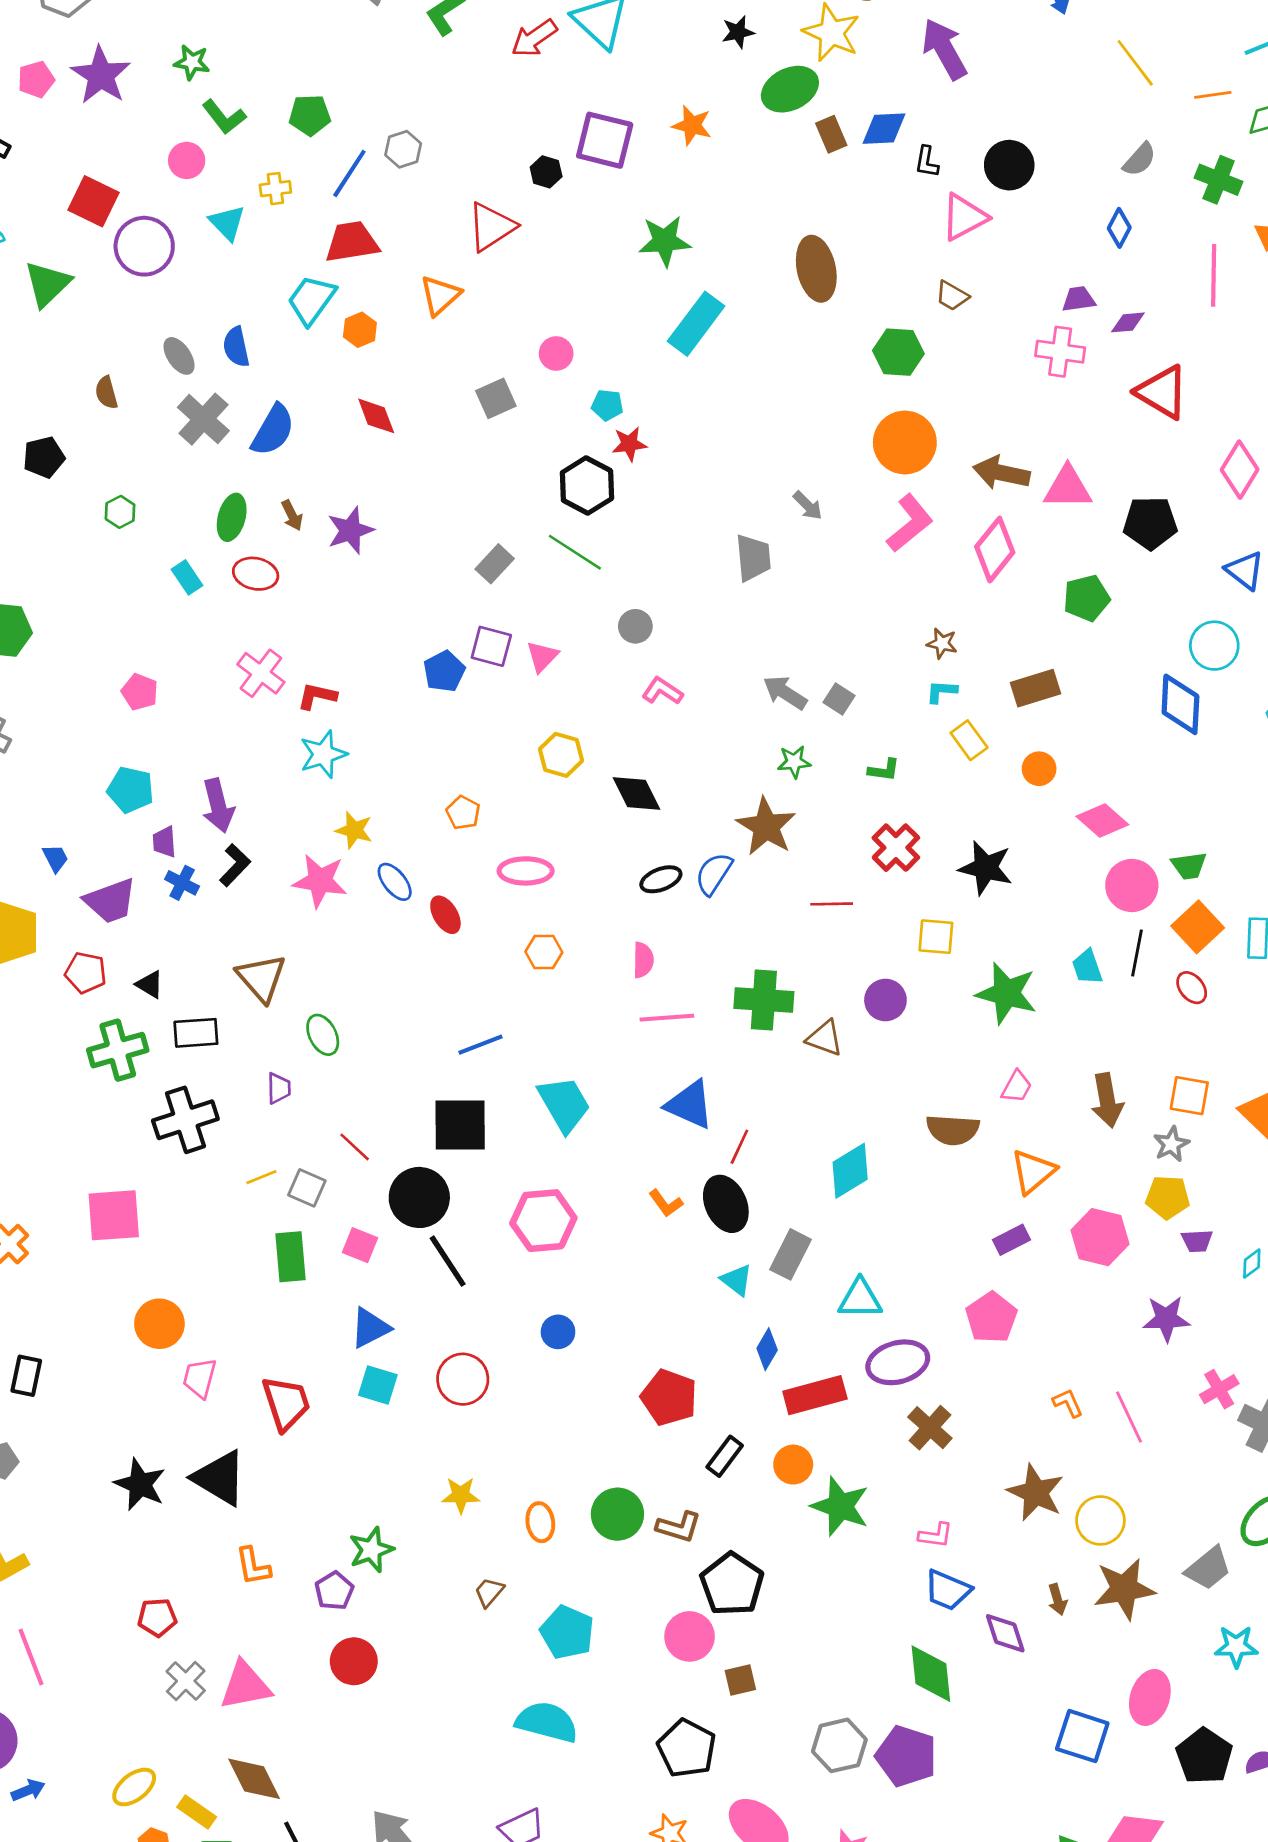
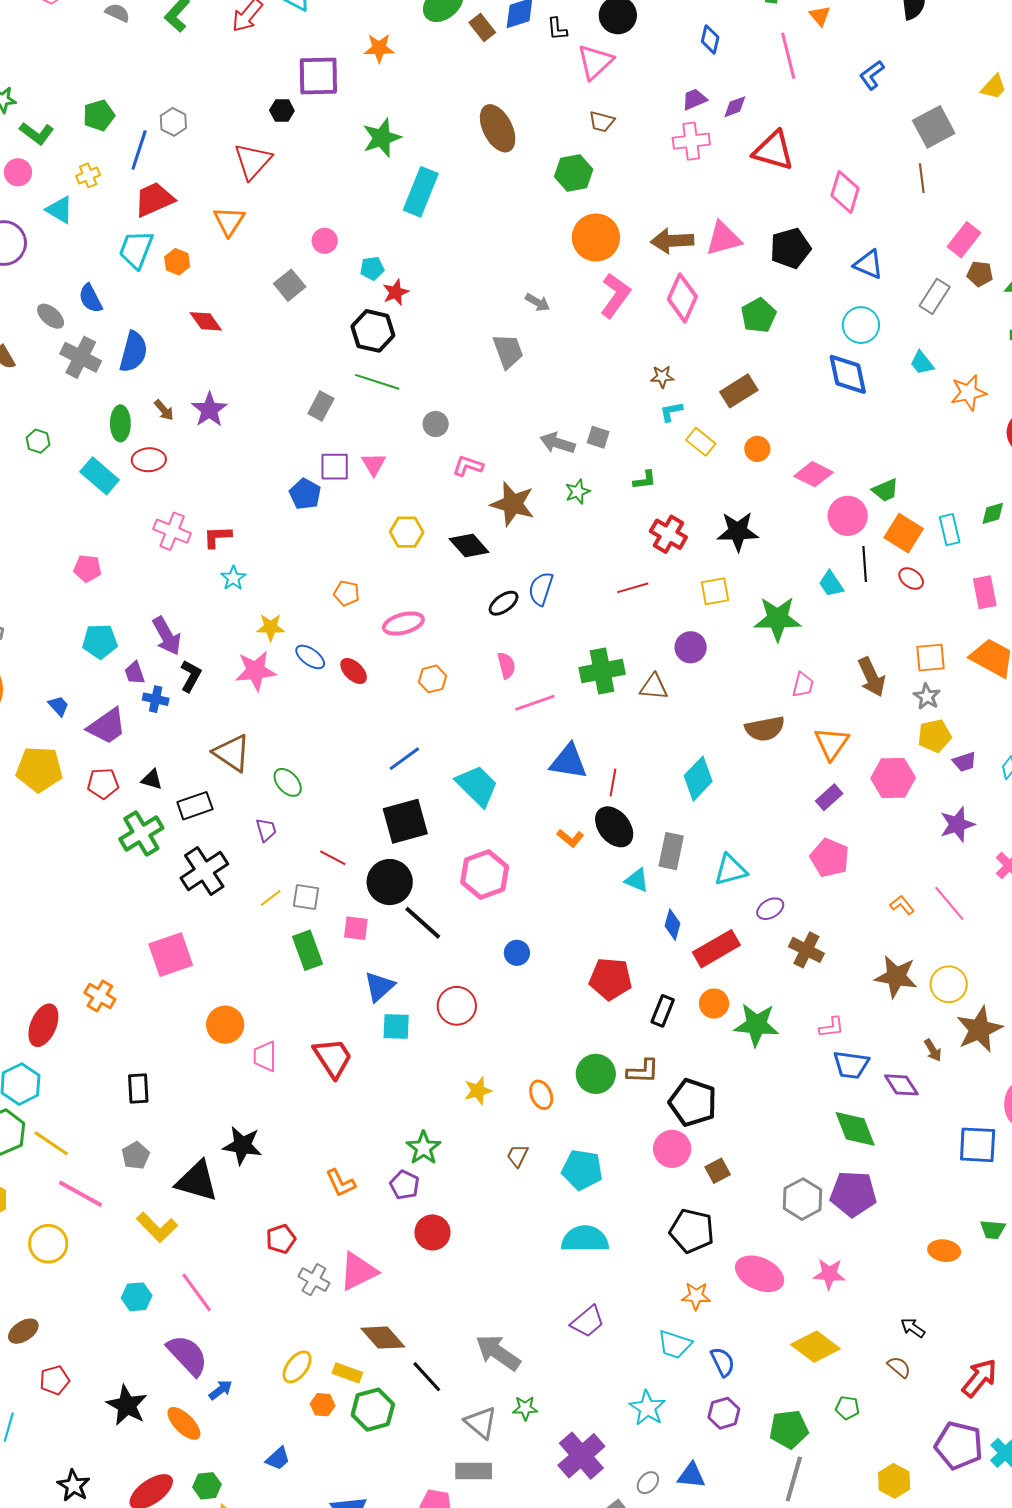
cyan rectangle: (187, 577) -> (100, 476), size x1.5
cyan star: (323, 754) -> (233, 578), size x0.7
brown star: (766, 827) -> (513, 504), moved
purple ellipse: (898, 1362) -> (770, 909), size x0.6
black triangle: (220, 1478) -> (197, 1181), moved

